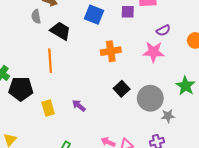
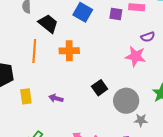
orange cross: (111, 51) -> (69, 51), moved
purple arrow: (79, 106) -> (56, 98), turned -32

